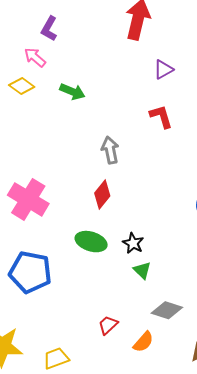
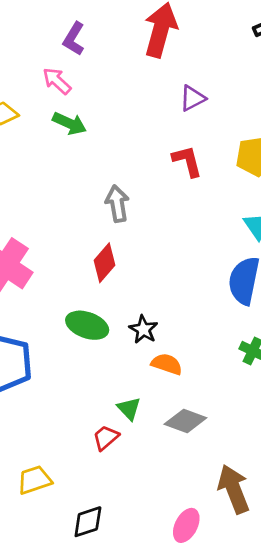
purple L-shape: (49, 29) -> (74, 39), moved
pink arrow: (35, 57) -> (57, 81), moved
green triangle: (142, 270) -> (129, 409), moved
orange semicircle: (143, 342) -> (167, 364), moved, turned -115

